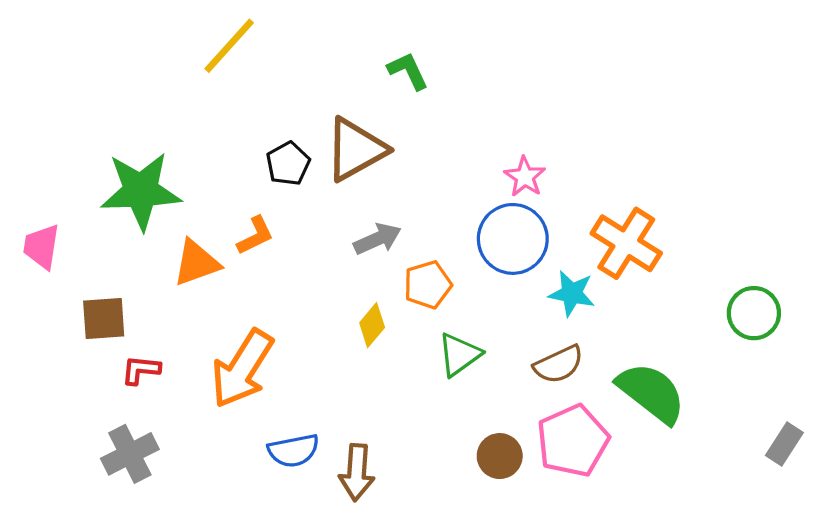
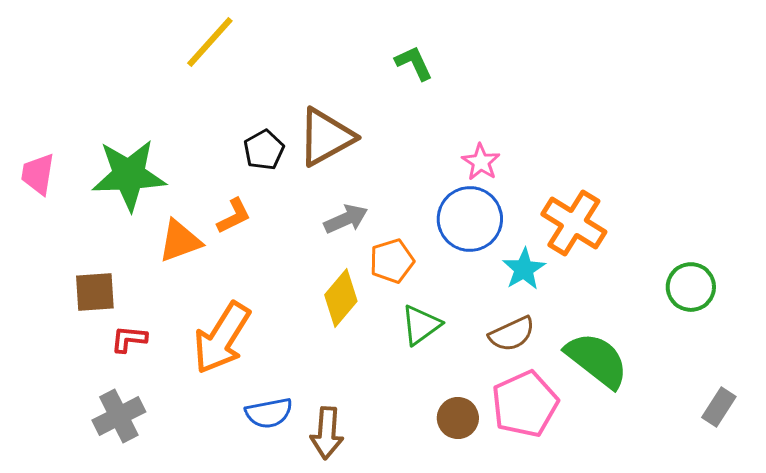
green L-shape: (408, 71) -> (414, 63), moved
pink trapezoid: (41, 247) -> (38, 174), moved
cyan star: (572, 293) -> (524, 269), turned 30
yellow diamond: (372, 325) -> (341, 298), size x1.4

